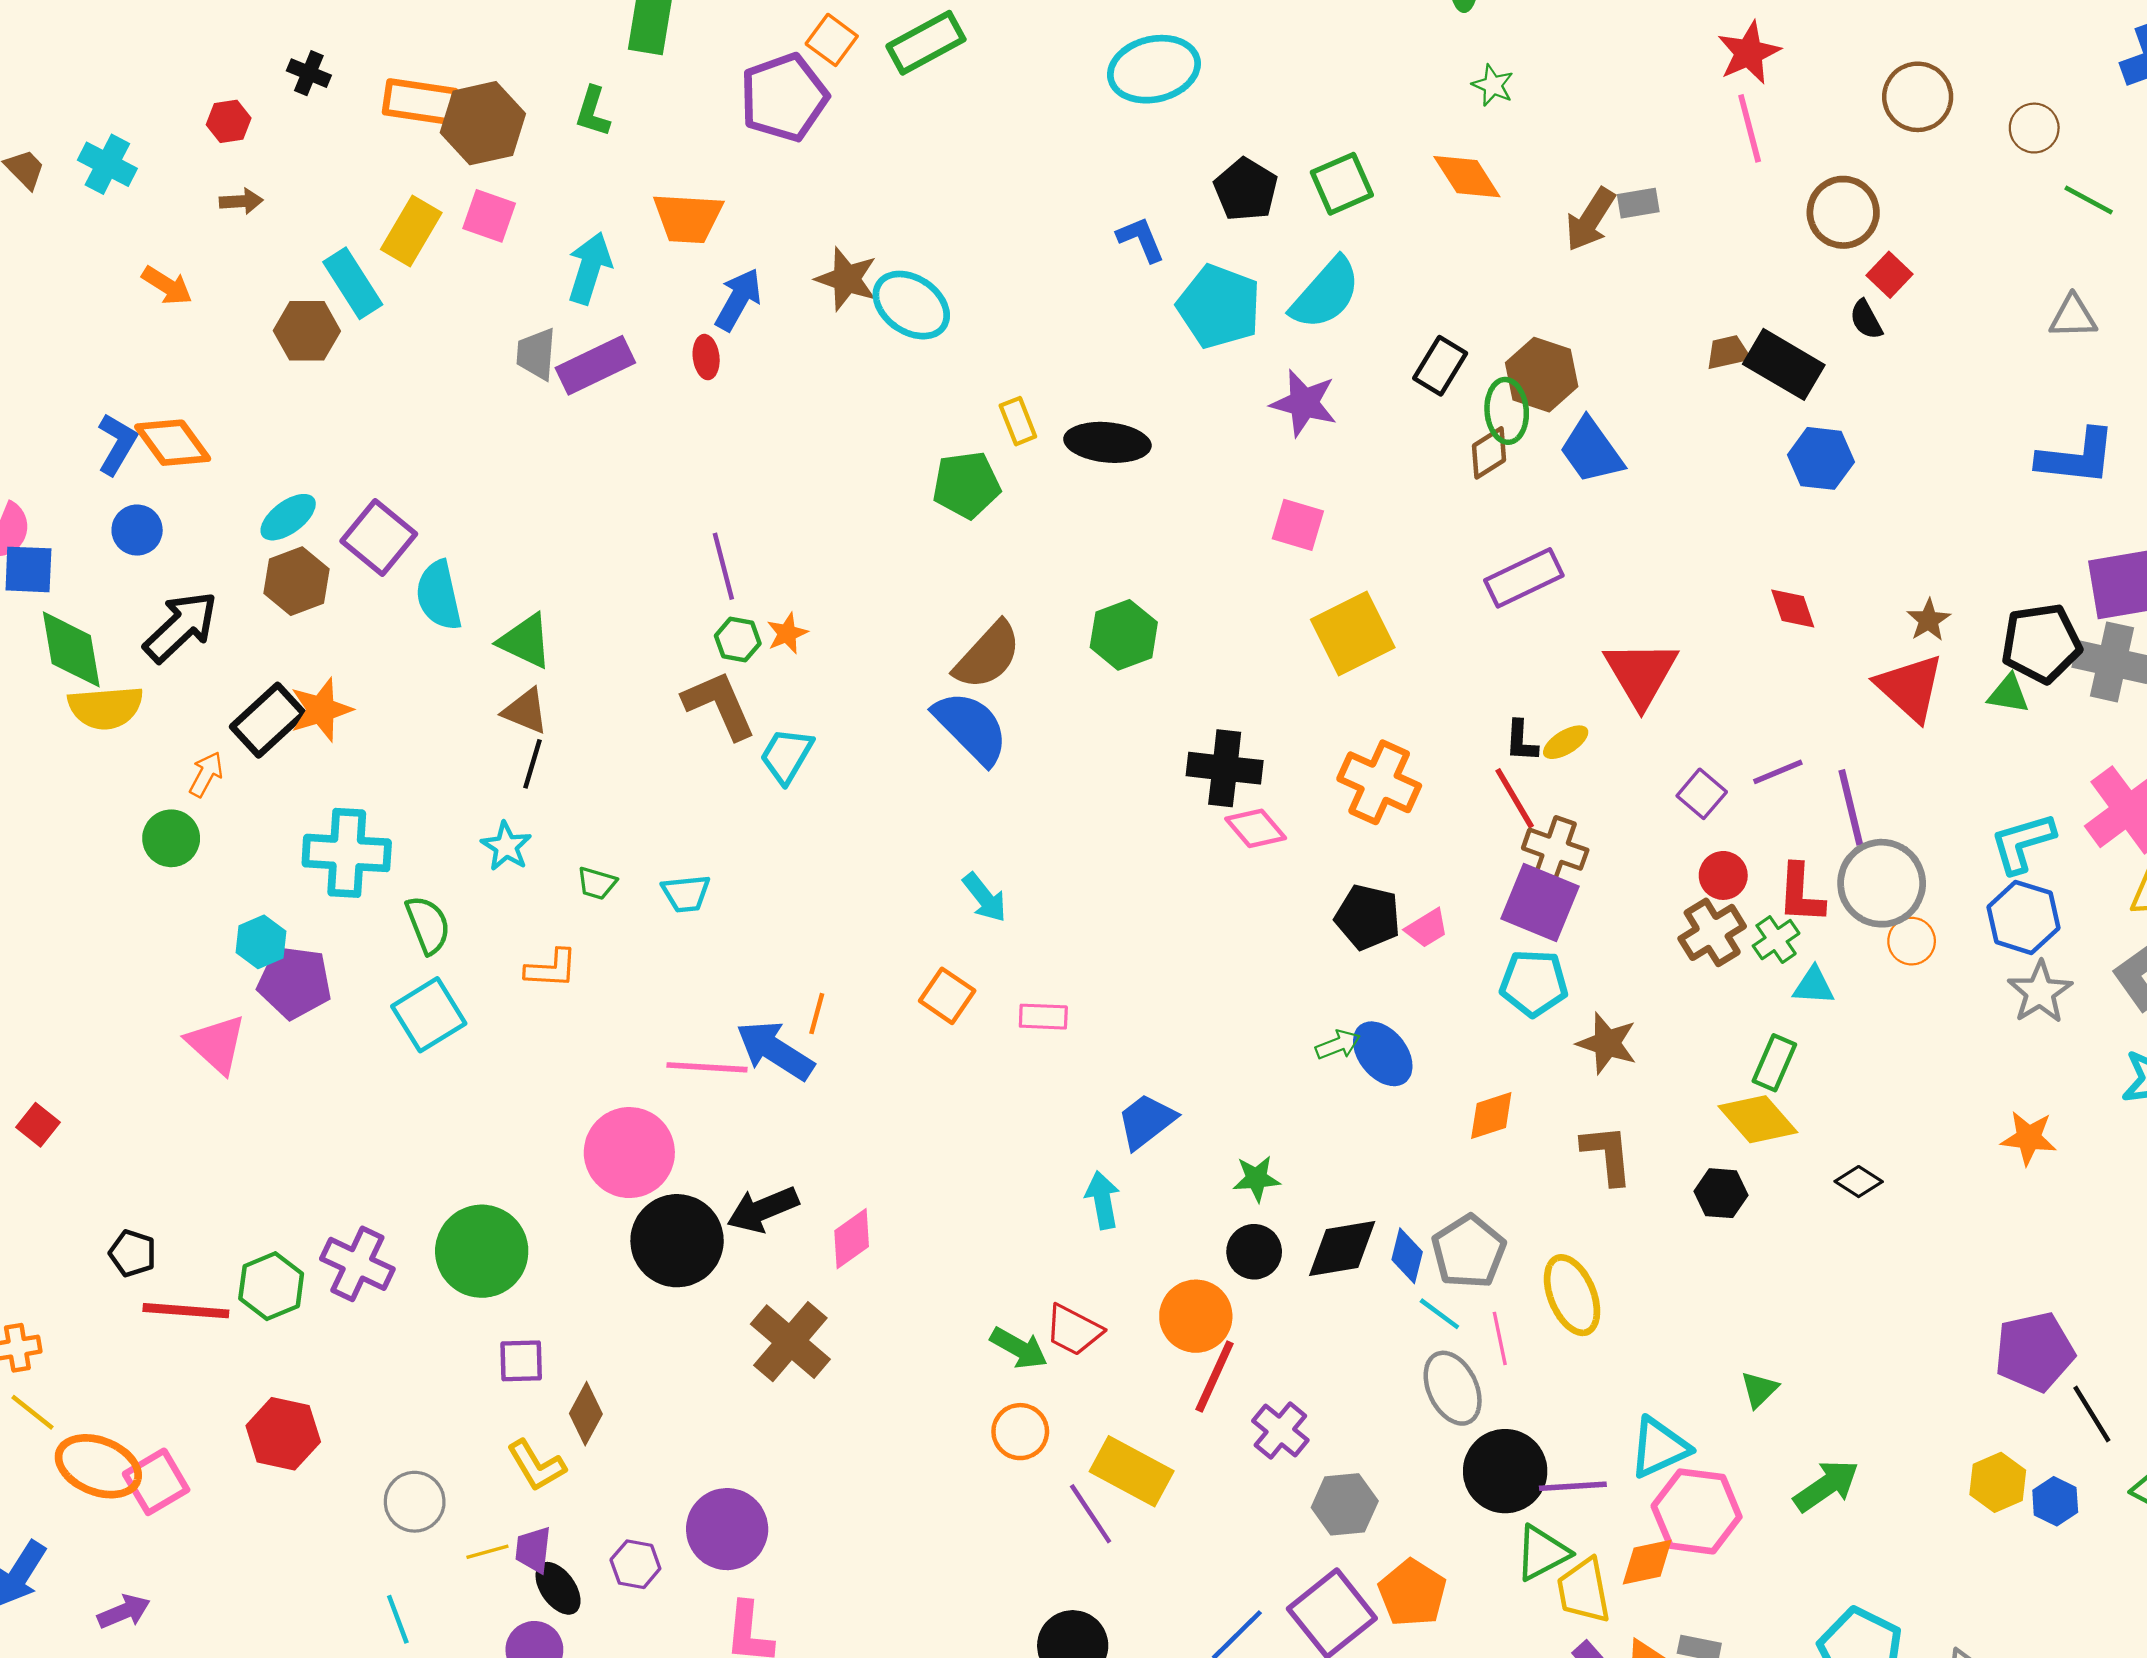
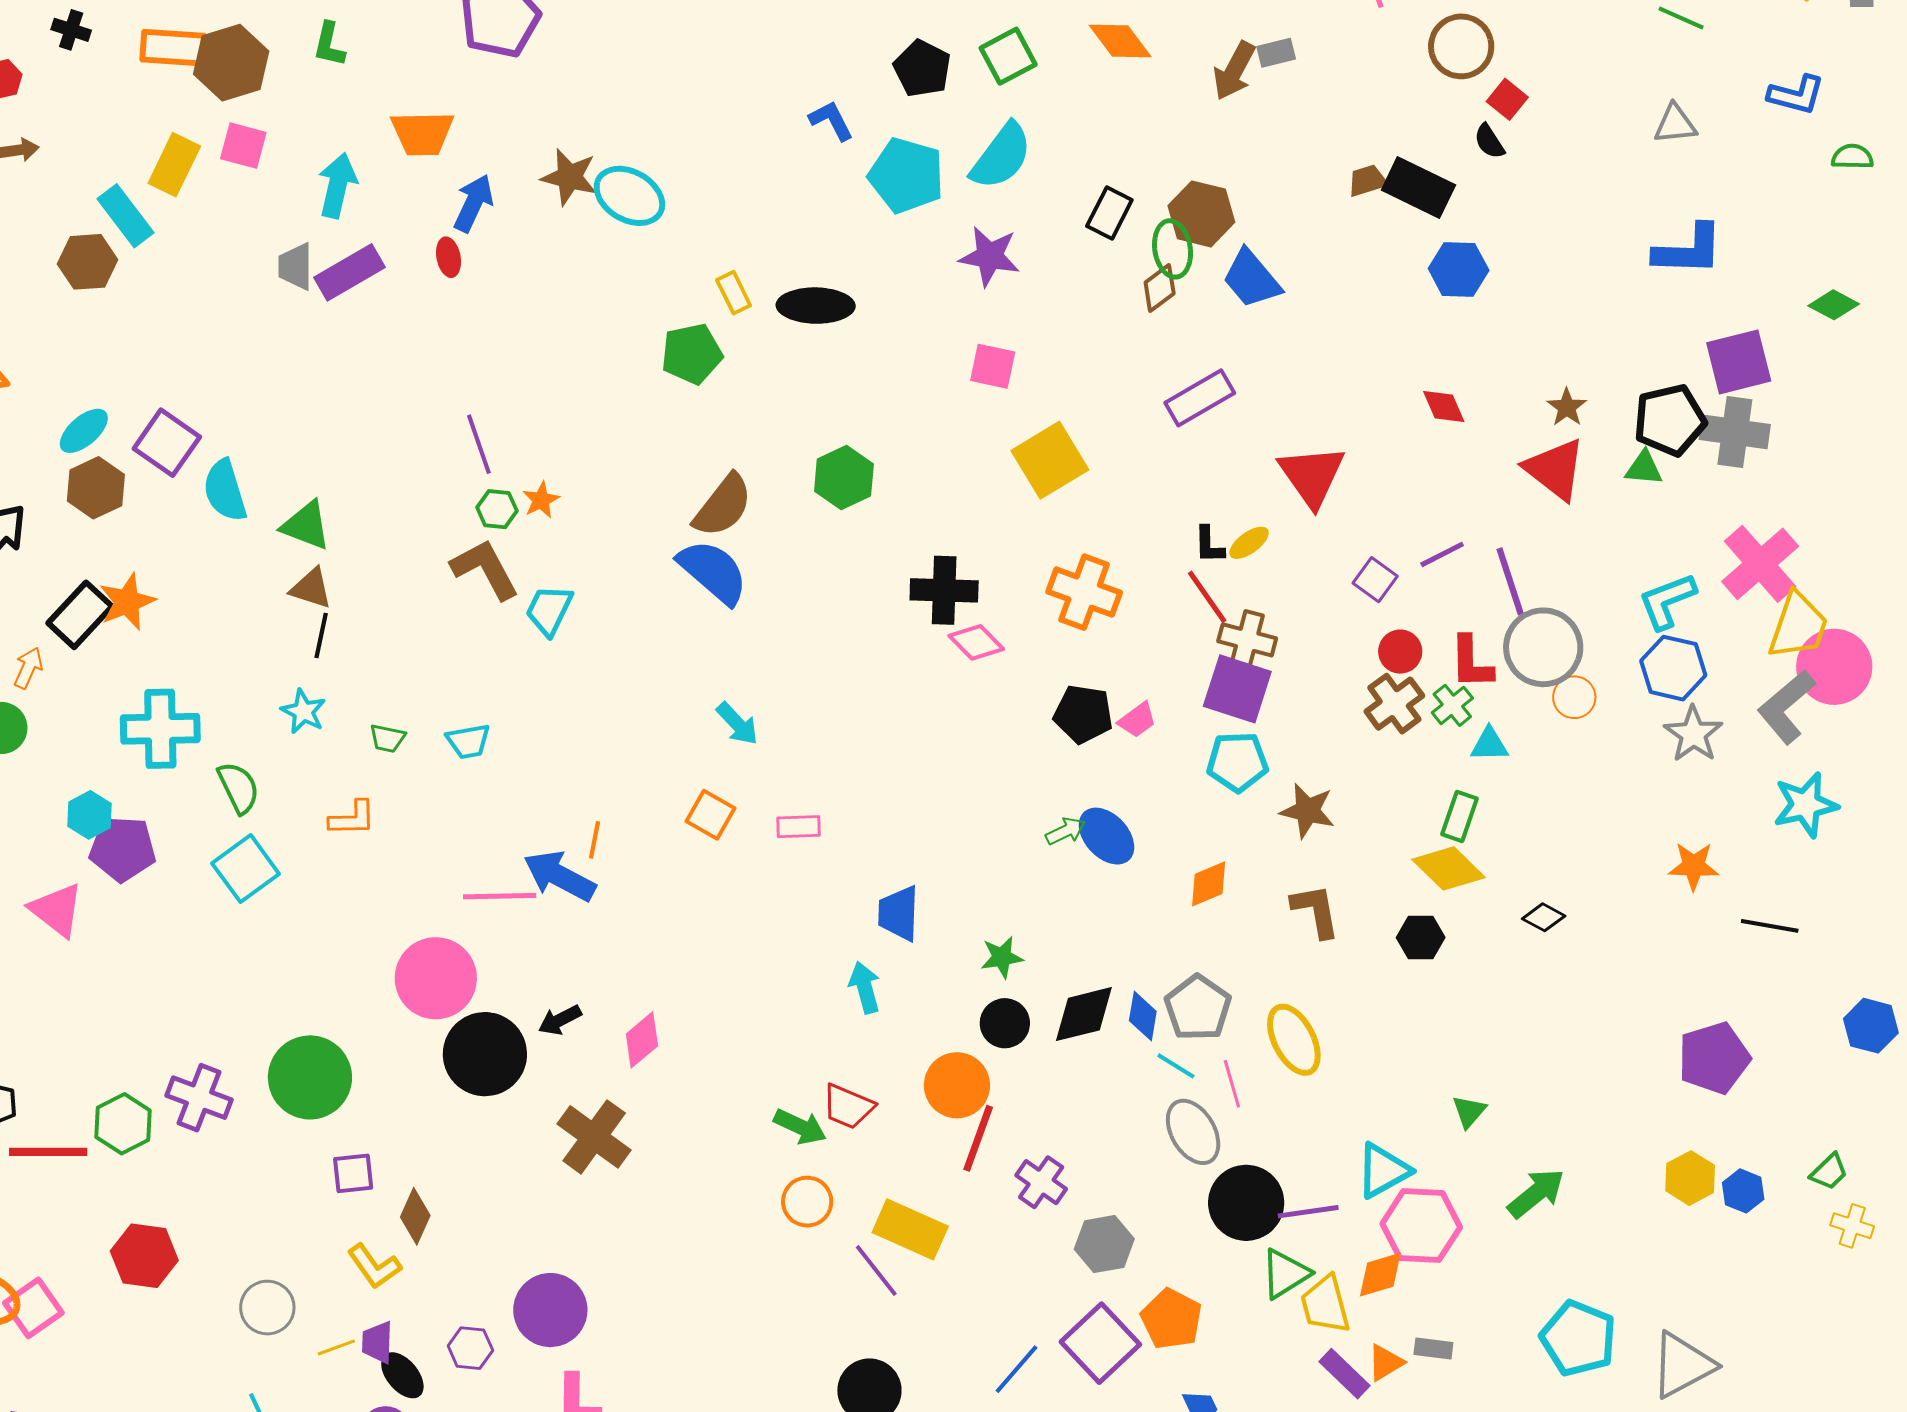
blue trapezoid: (1146, 1121) -> (899, 913), turned -46
black arrow: (763, 1209) -> (560, 1020), size x0.7
black line: (2092, 1414) -> (1770, 926), moved, turned -44

